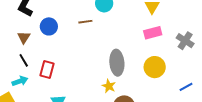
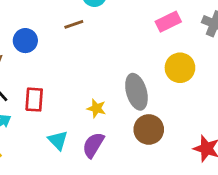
gray ellipse: (117, 63) -> (136, 92), moved
yellow star: (109, 86) -> (96, 108), moved

